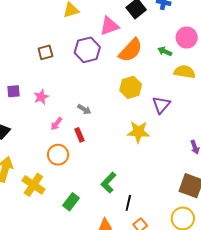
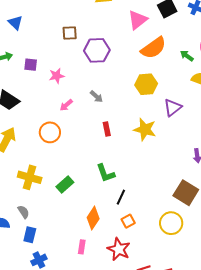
pink triangle: (109, 26) -> (138, 20), turned -30
purple hexagon: (87, 50) -> (97, 50), moved
red rectangle: (79, 135) -> (107, 129), moved
orange circle: (58, 155) -> (50, 132), moved
green L-shape: (109, 183) -> (106, 173), turned -75
yellow cross: (33, 185) -> (30, 177), moved, turned -30

